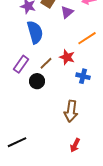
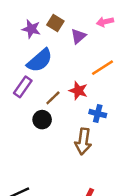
blue semicircle: (35, 32) -> (40, 60), turned 65
purple rectangle: (21, 64) -> (23, 87), moved
brown arrow: (71, 111) -> (83, 141), moved

